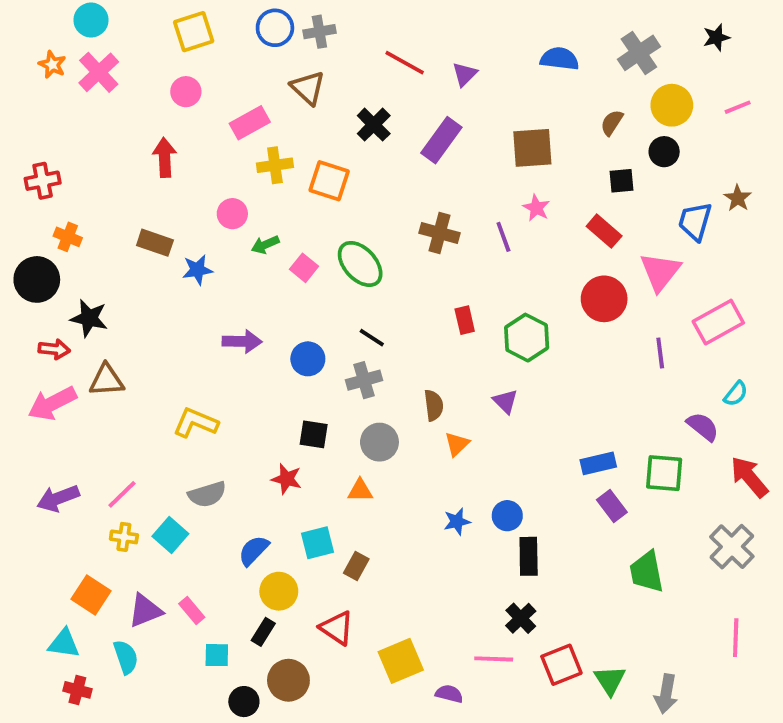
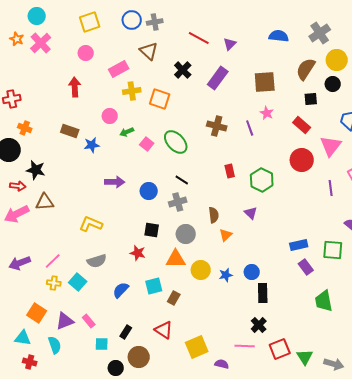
brown semicircle: (612, 123) -> (306, 69), size x1.6
orange triangle: (360, 491) -> (176, 259), size x1.5
yellow circle: (279, 591) -> (201, 270), moved
gray arrow: (666, 694) -> (334, 364), turned -84

